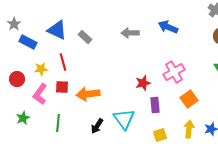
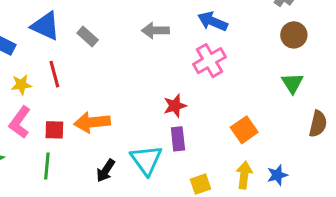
pink cross: (174, 72) -> (210, 61), moved
red square: (62, 87) -> (54, 130), moved
purple rectangle: (155, 105) -> (178, 139), moved

